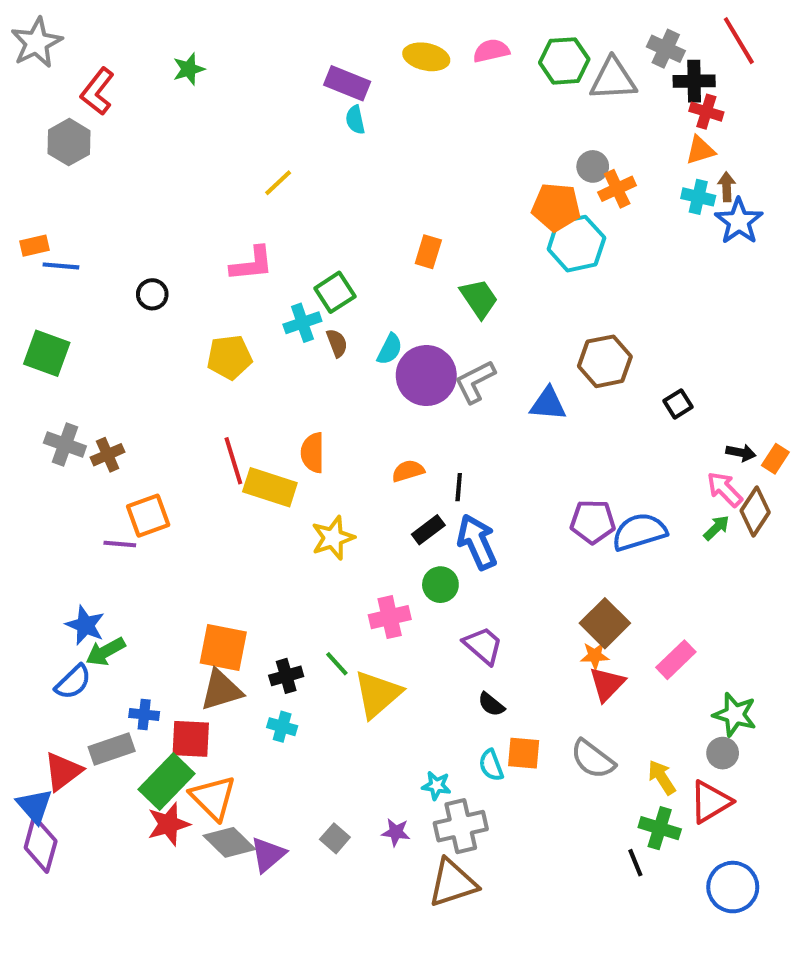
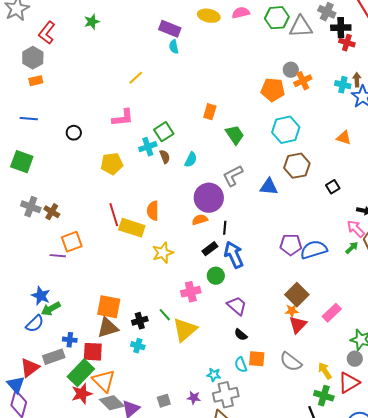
orange triangle: (700, 150) -> (344, 138), moved, turned 35
cyan hexagon: (576, 244) -> (286, 130), moved
orange rectangle: (35, 246) -> (36, 81), moved
purple circle: (426, 376) -> (209, 198), moved
brown cross: (108, 455) -> (52, 212), turned -35
gray square: (335, 838) -> (164, 401), turned 32

